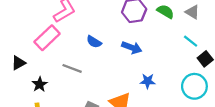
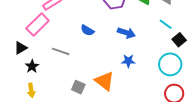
blue semicircle: (94, 42) -> (87, 30), moved
blue arrow: (132, 48) -> (126, 33), moved
black triangle: (19, 63) -> (21, 48), moved

